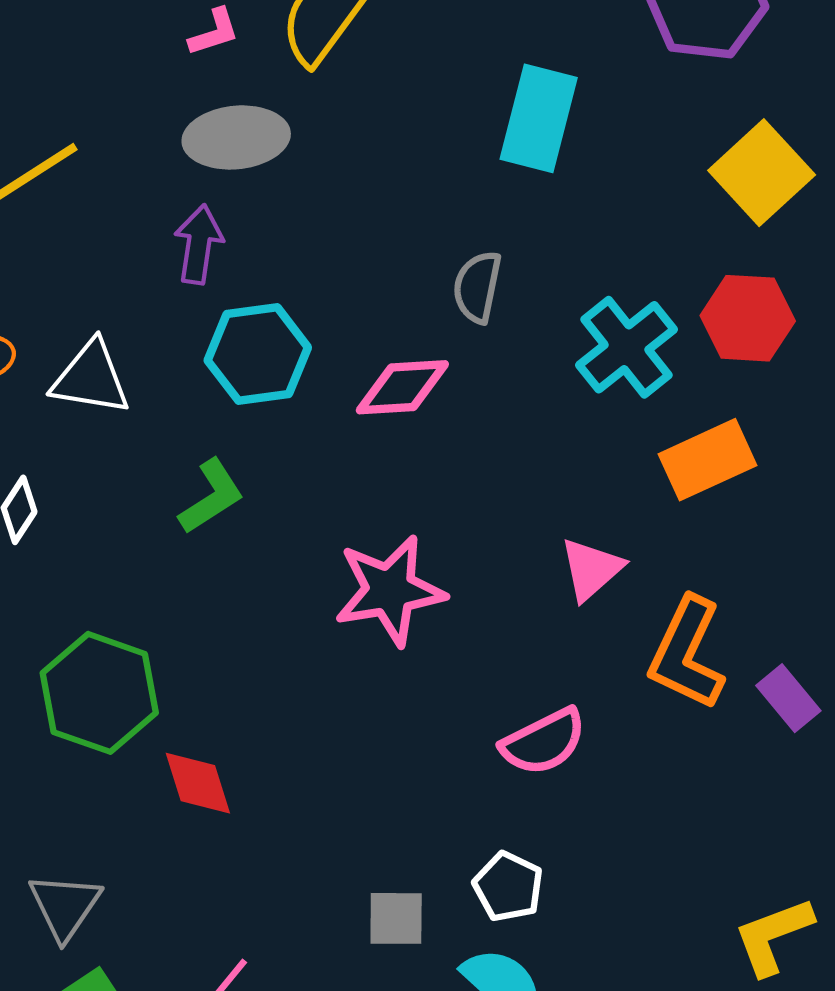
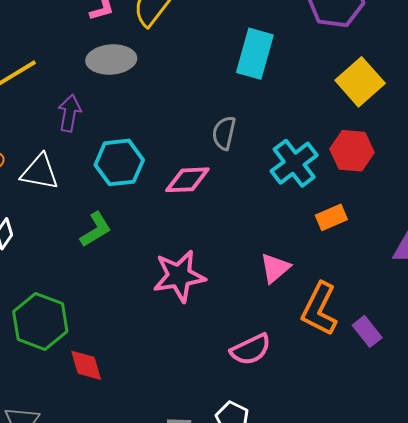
purple arrow: (199, 244) -> (70, 113), moved
orange rectangle: (707, 460) -> (331, 217), size x0.7

